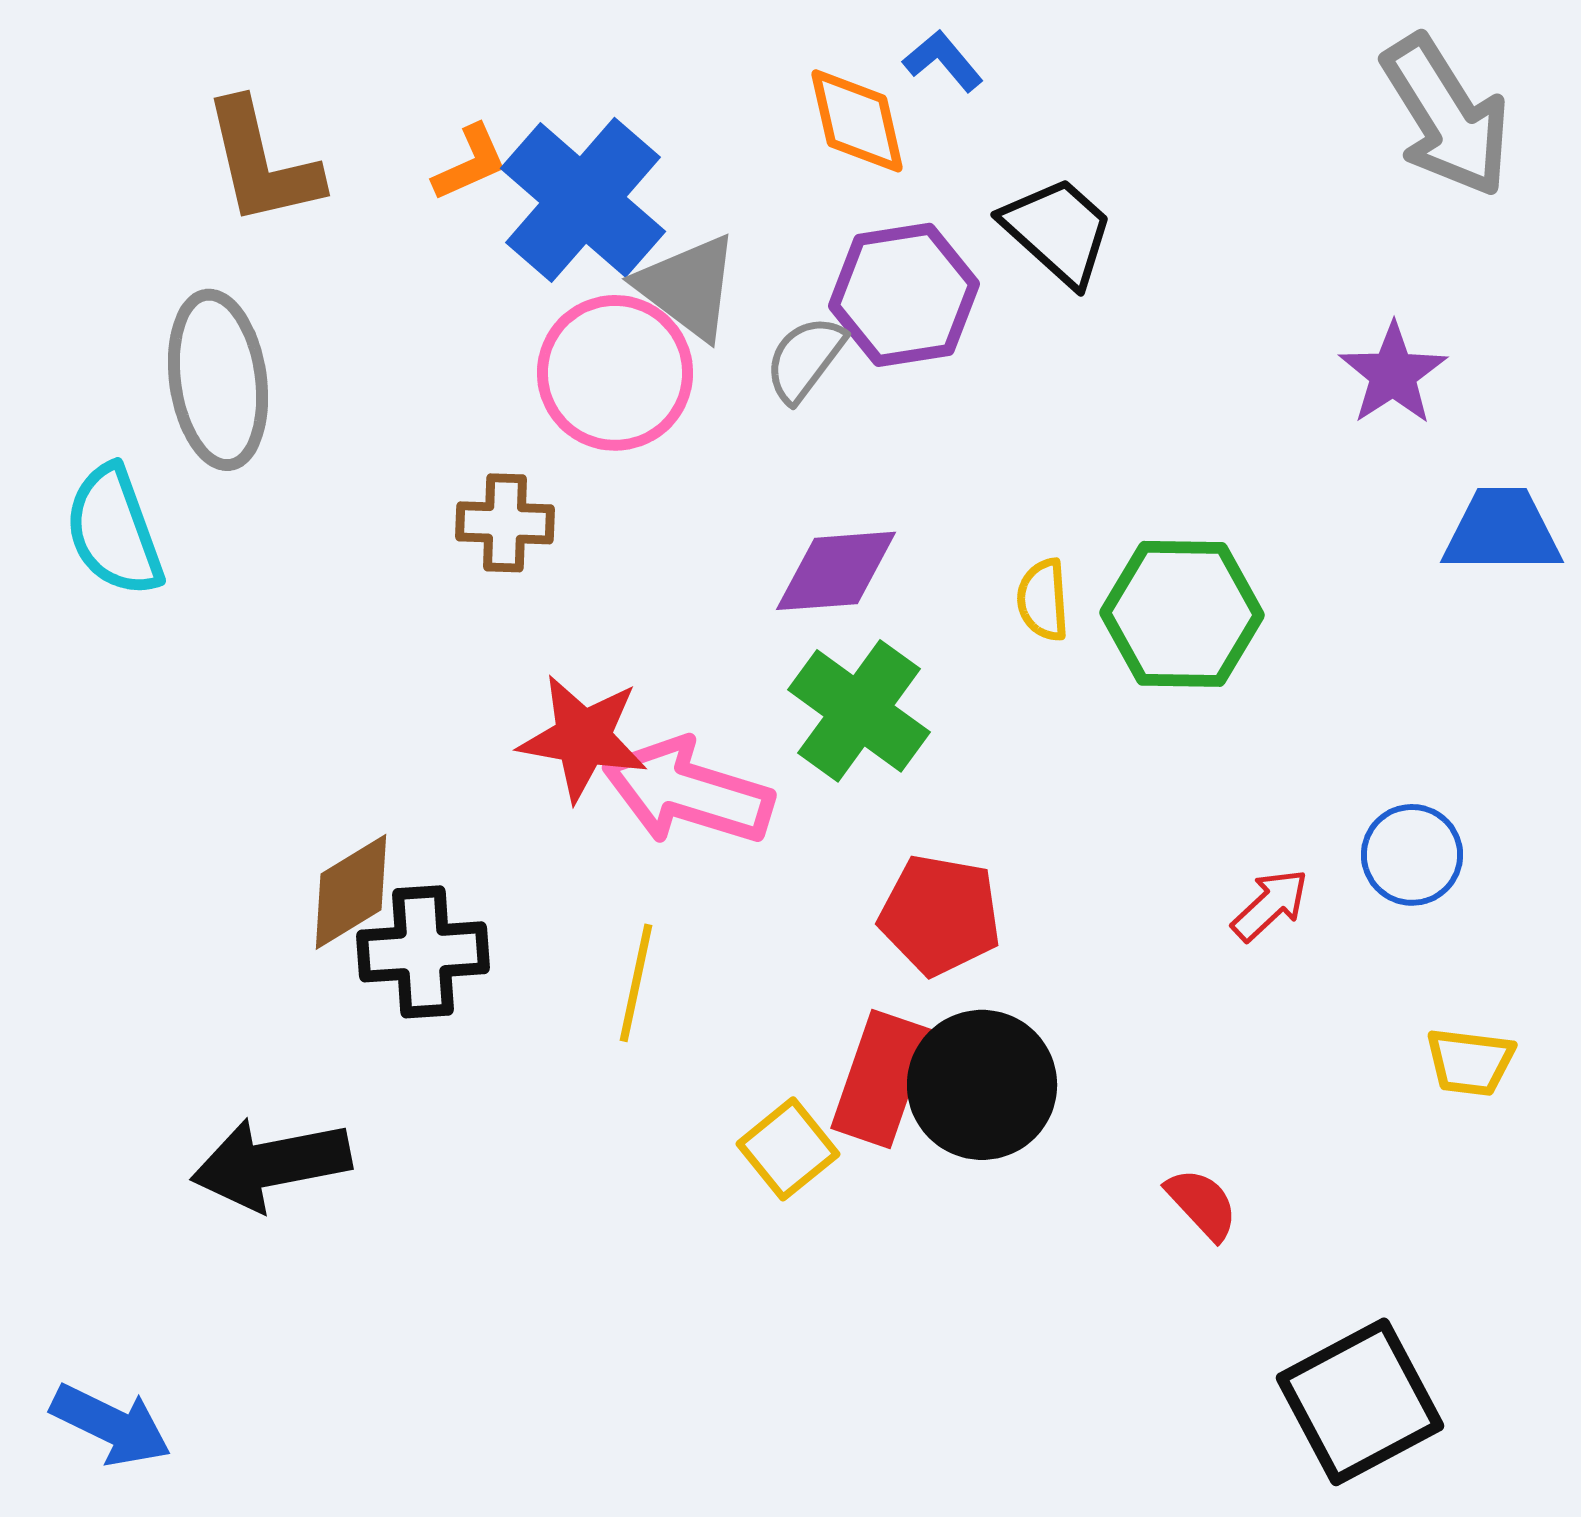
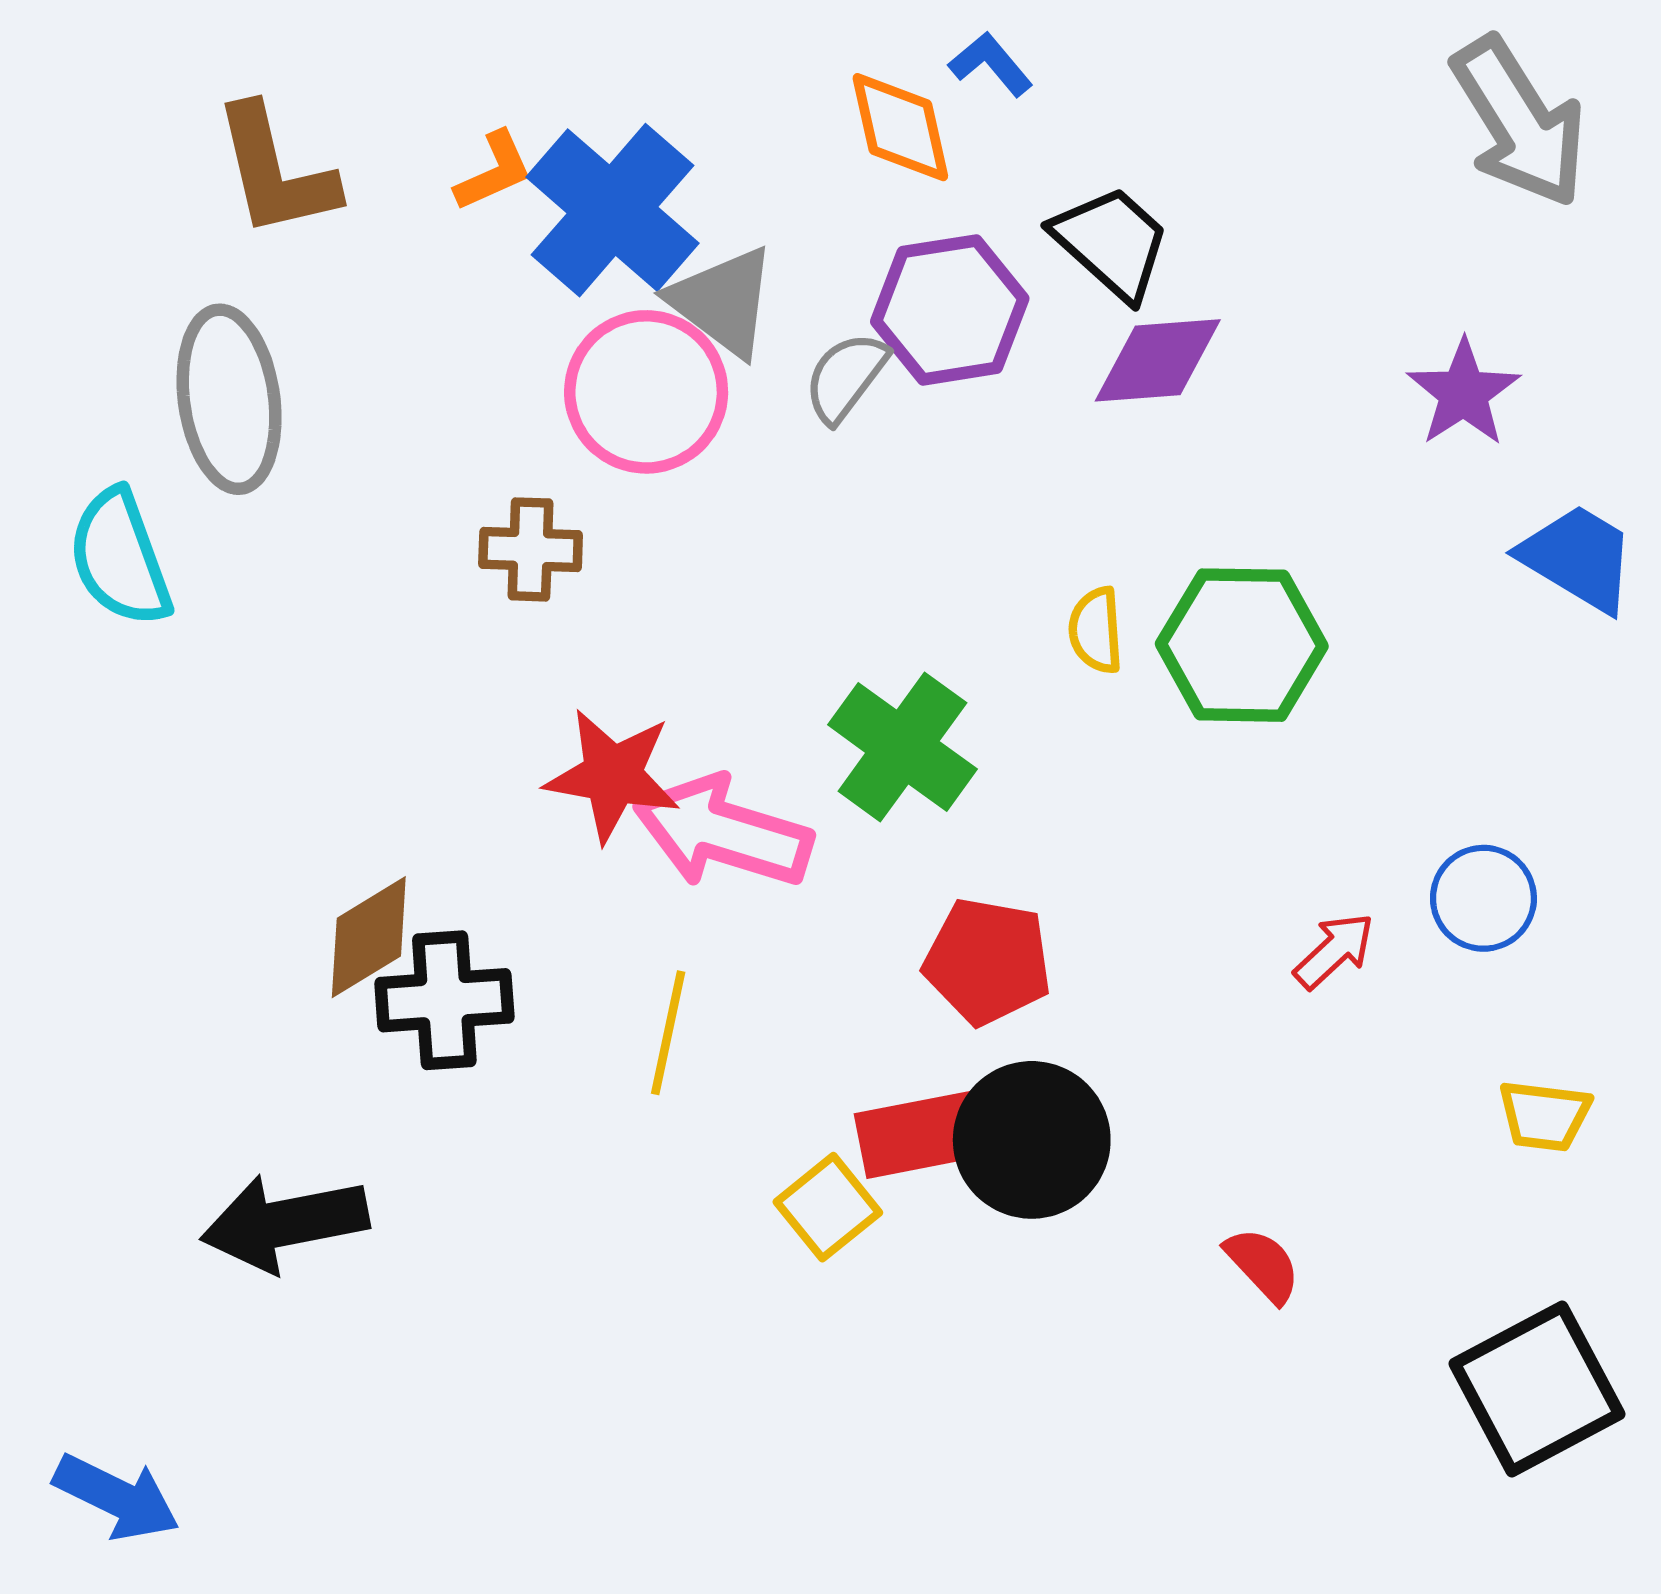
blue trapezoid: (1502, 531) -> (1578, 558), turned 31
purple diamond: (836, 571) -> (1158, 360), moved
red rectangle: (881, 1079) -> (926, 1134), turned 60
black square: (1360, 1402) -> (1537, 1389), moved

